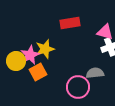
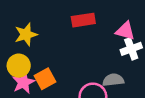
yellow star: (45, 49) -> (26, 34), moved
pink star: (30, 55) -> (23, 82), moved

